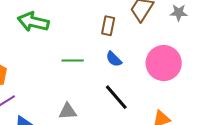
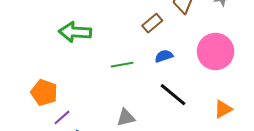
brown rectangle: (108, 26) -> (152, 23), turned 48
blue semicircle: (114, 59) -> (164, 56), turned 126

